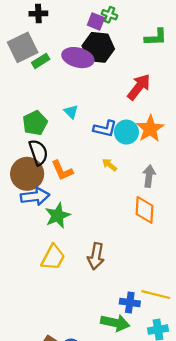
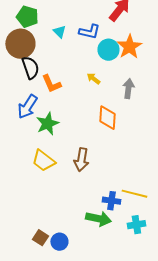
green pentagon: (35, 123) -> (27, 17), moved, turned -30
blue L-shape: (105, 129) -> (89, 32), moved
brown circle: (27, 174) -> (20, 44), moved
blue arrow: (35, 196) -> (27, 107), turned 130
orange diamond: (144, 210) -> (107, 118), moved
yellow trapezoid: (53, 257) -> (43, 161), turned 100

